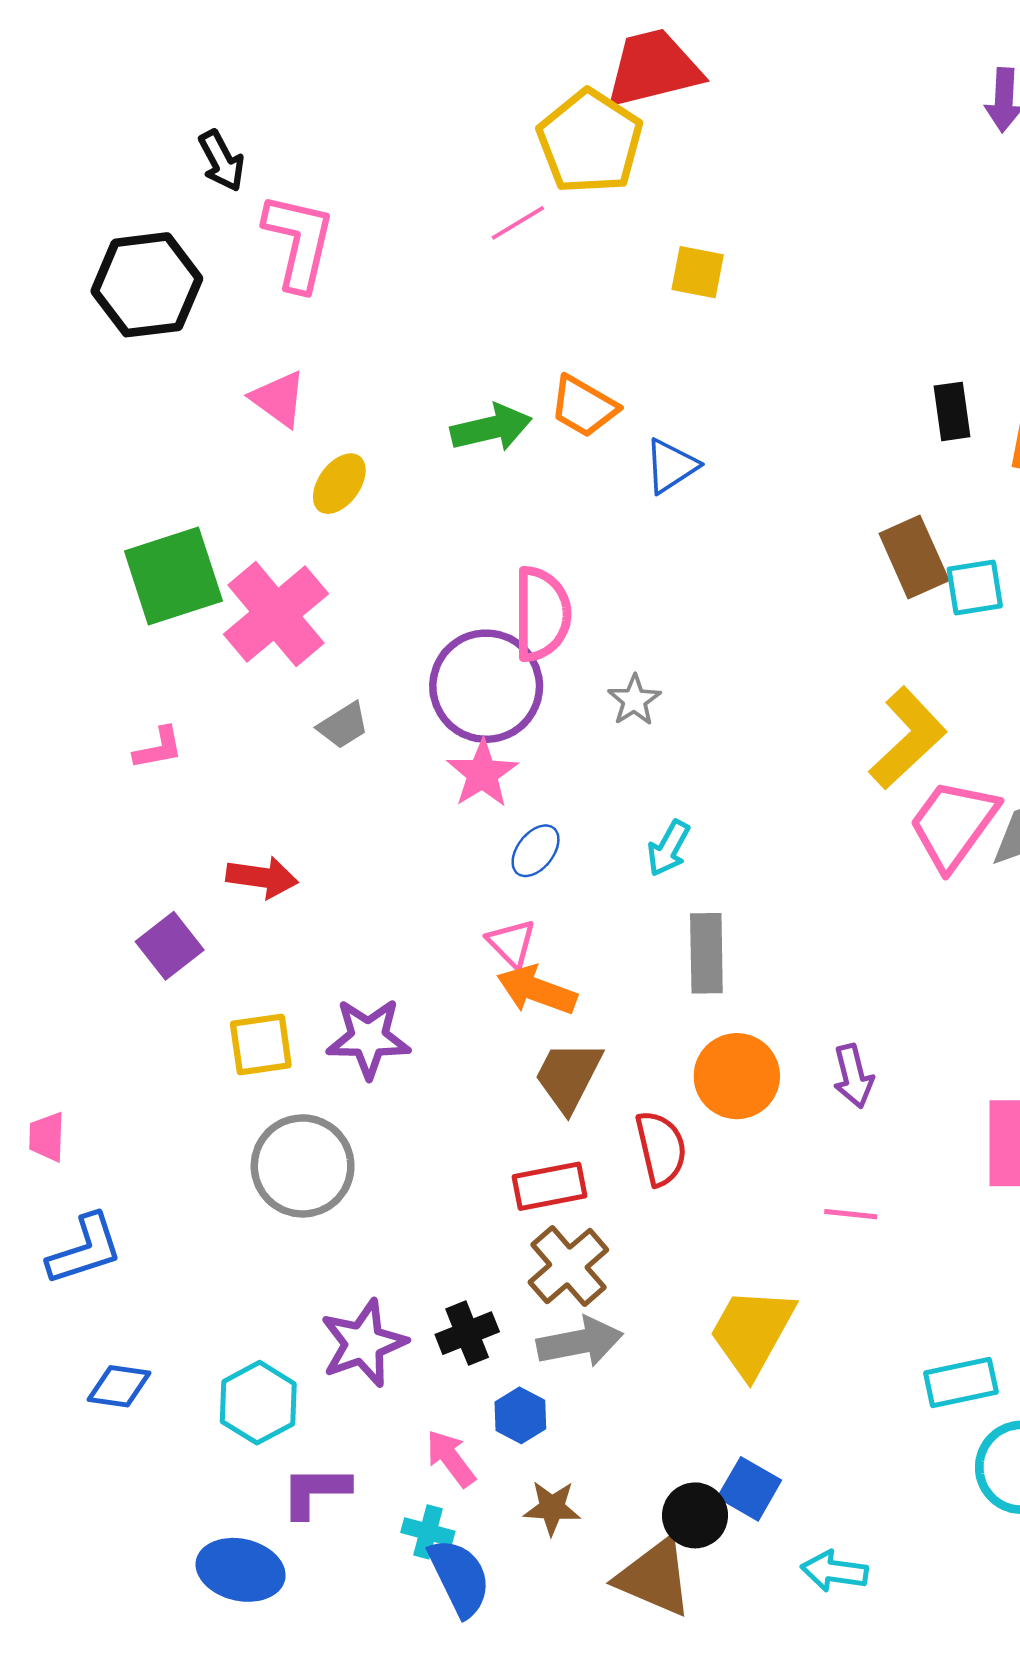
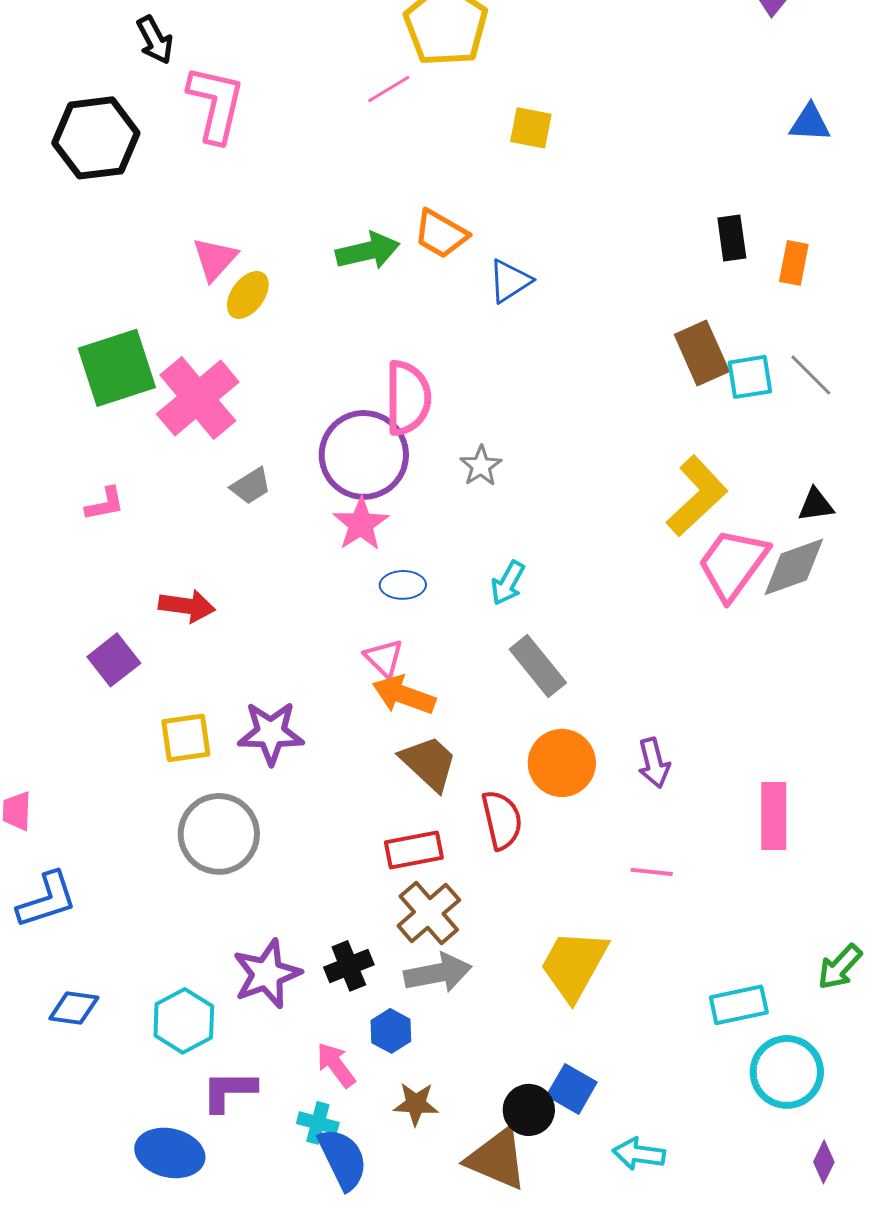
pink triangle: (279, 399) -> (215, 259), moved, turned 36
blue ellipse: (536, 851) -> (403, 585), turned 51
gray rectangle: (706, 953) -> (538, 666), turned -38
brown trapezoid: (568, 1076) -> (429, 763), turned 106

